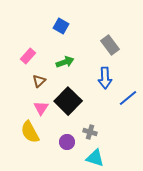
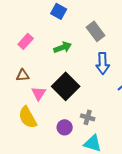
gray rectangle: (110, 45) -> (96, 31), moved
brown triangle: (39, 81) -> (23, 75), moved, turned 40

